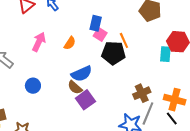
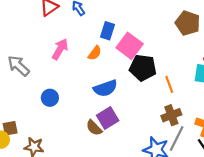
blue rectangle: (96, 23) -> (108, 31), moved
pink square: (100, 34) -> (130, 46), size x1.6
orange line: (124, 40) -> (169, 84), moved
brown semicircle: (75, 87) -> (94, 128), moved

